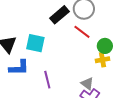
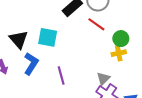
blue L-shape: (19, 68) -> (31, 64), turned -55
gray triangle: (87, 83) -> (103, 79), turned 40

